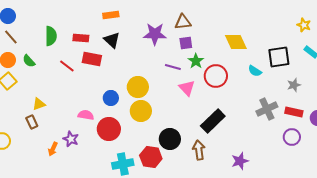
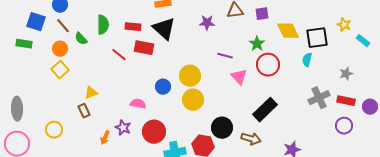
yellow star: (304, 25) -> (344, 25), moved
purple star: (155, 34) -> (207, 23), size x0.7
black triangle: (112, 40) -> (164, 29), size x1.4
purple square: (186, 43) -> (262, 14), moved
black square: (279, 57) -> (317, 38), moved
green semicircle: (29, 61) -> (81, 39), moved
green star: (196, 61) -> (257, 44), moved
cyan semicircle: (255, 71) -> (307, 60), turned 72
red circle: (109, 129) -> (154, 132), moved
brown arrow: (199, 150) -> (251, 139), turned 114

